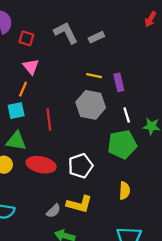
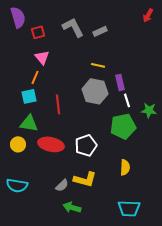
red square: (26, 38) -> (38, 32), turned -32
purple rectangle: (119, 82) -> (120, 82), moved

